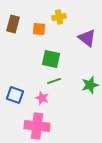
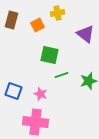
orange square: (39, 29) -> (38, 25), turned -32
green line: (54, 81) -> (62, 75), moved

